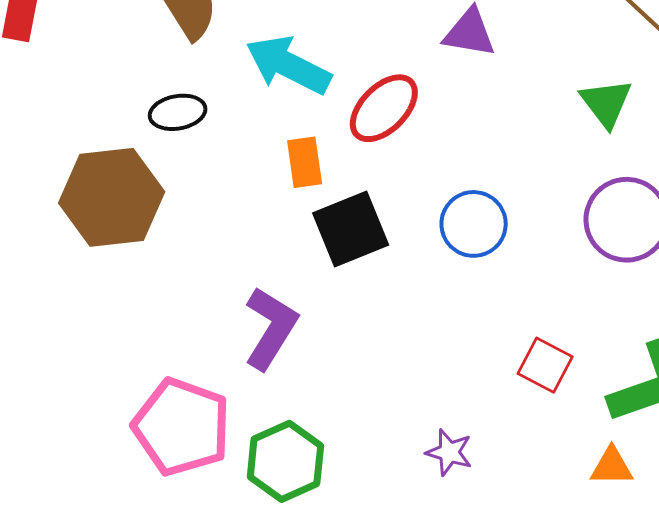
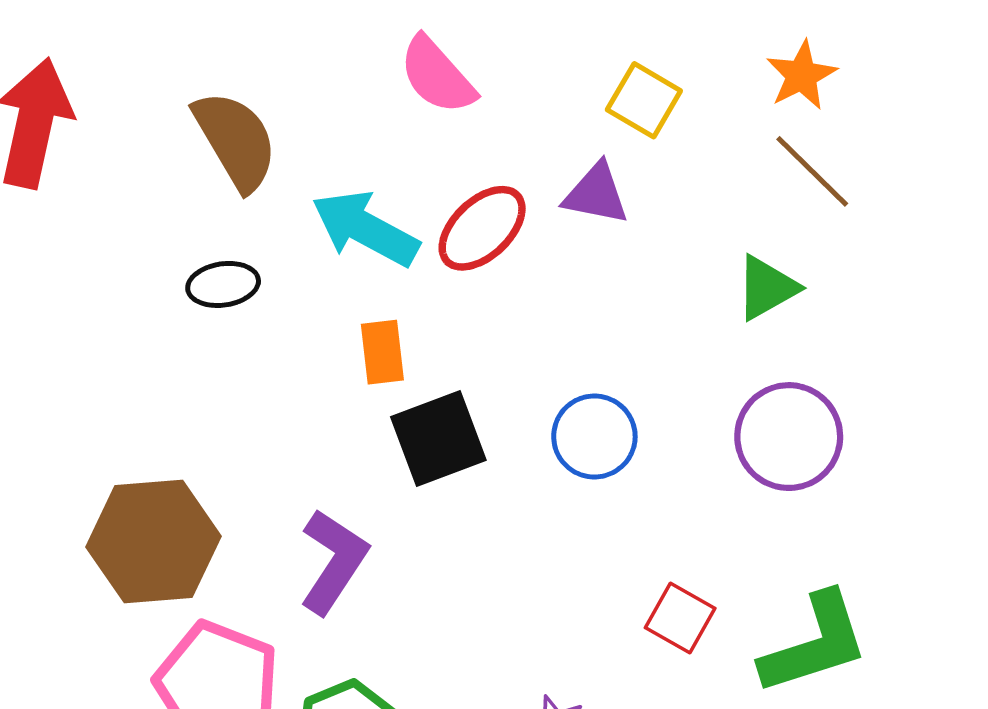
green triangle: (606, 103) -> (767, 288), turned 36
red ellipse: (384, 108) -> (482, 228), moved
brown hexagon: (112, 197) -> (153, 542), moved

